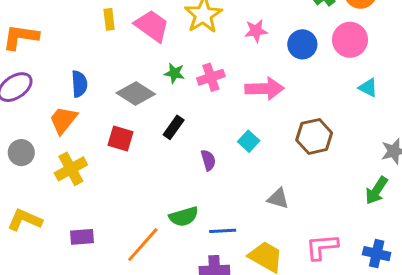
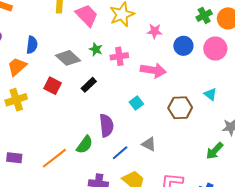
cyan triangle: (368, 88) -> (210, 94), moved
purple semicircle: (208, 160) -> (106, 125), moved, size x1.6
green semicircle: (184, 217) -> (85, 145), turned -48
blue line: (223, 231) -> (120, 153), moved, turned -48
purple rectangle: (82, 237) -> (14, 158), moved

